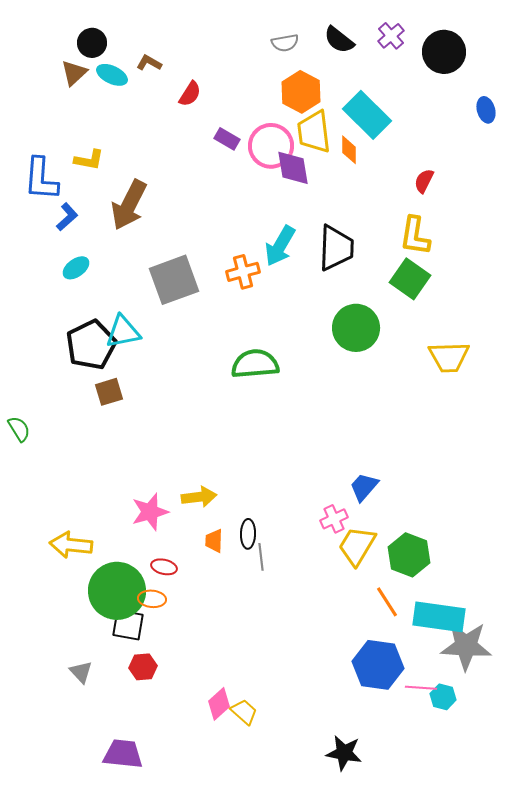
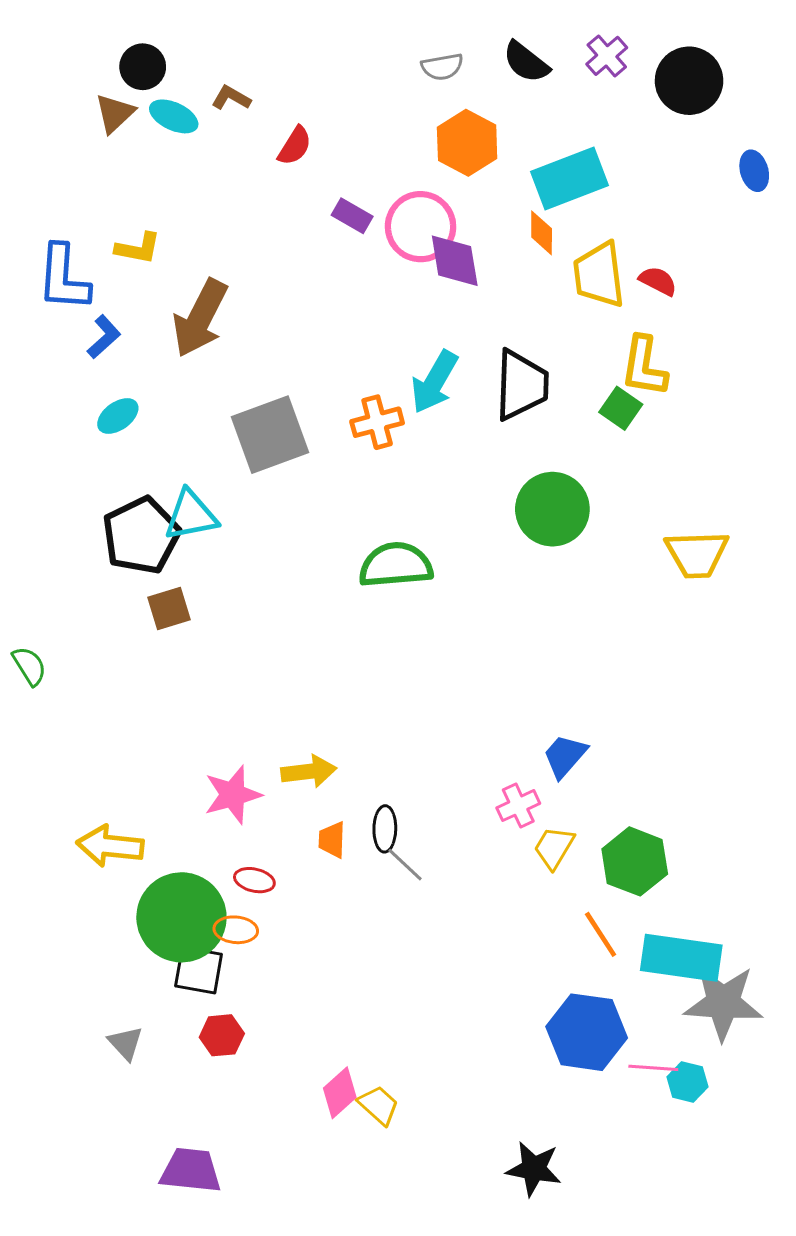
cyan rectangle: (367, 115) -> (570, 179), turned -66
yellow trapezoid: (314, 132) -> (599, 275), moved
red semicircle: (424, 181) -> (658, 281), turned 90
green square: (410, 279) -> (621, 408), moved, size x0.7
yellow trapezoid: (357, 546) -> (554, 848), size x0.7
gray line: (261, 557) -> (405, 865), turned -40

